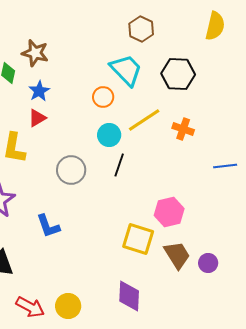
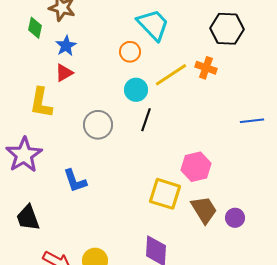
black hexagon: (178, 74) -> (227, 29), moved
orange cross: (183, 129) -> (206, 68), moved

